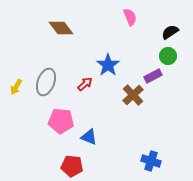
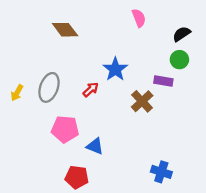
purple rectangle: (153, 76) -> (163, 81), turned 36

